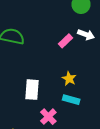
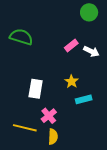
white arrow: (86, 35) -> (91, 51), moved
cyan rectangle: (71, 100) -> (84, 99), moved, turned -35

